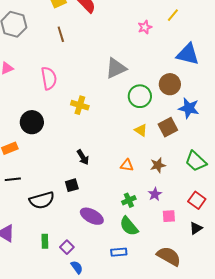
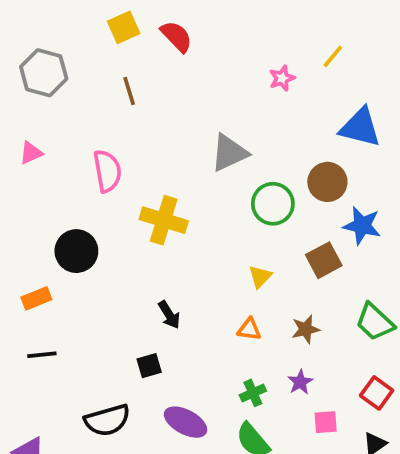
yellow cross: (80, 105) -> (164, 220), size x1.4
yellow triangle: (141, 130) -> (260, 277), moved, turned 40
black semicircle: (42, 200) -> (107, 420), moved

